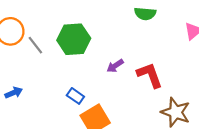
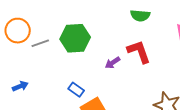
gray line: (35, 45) -> (40, 43), turned -72
red L-shape: (150, 75) -> (139, 52), moved

